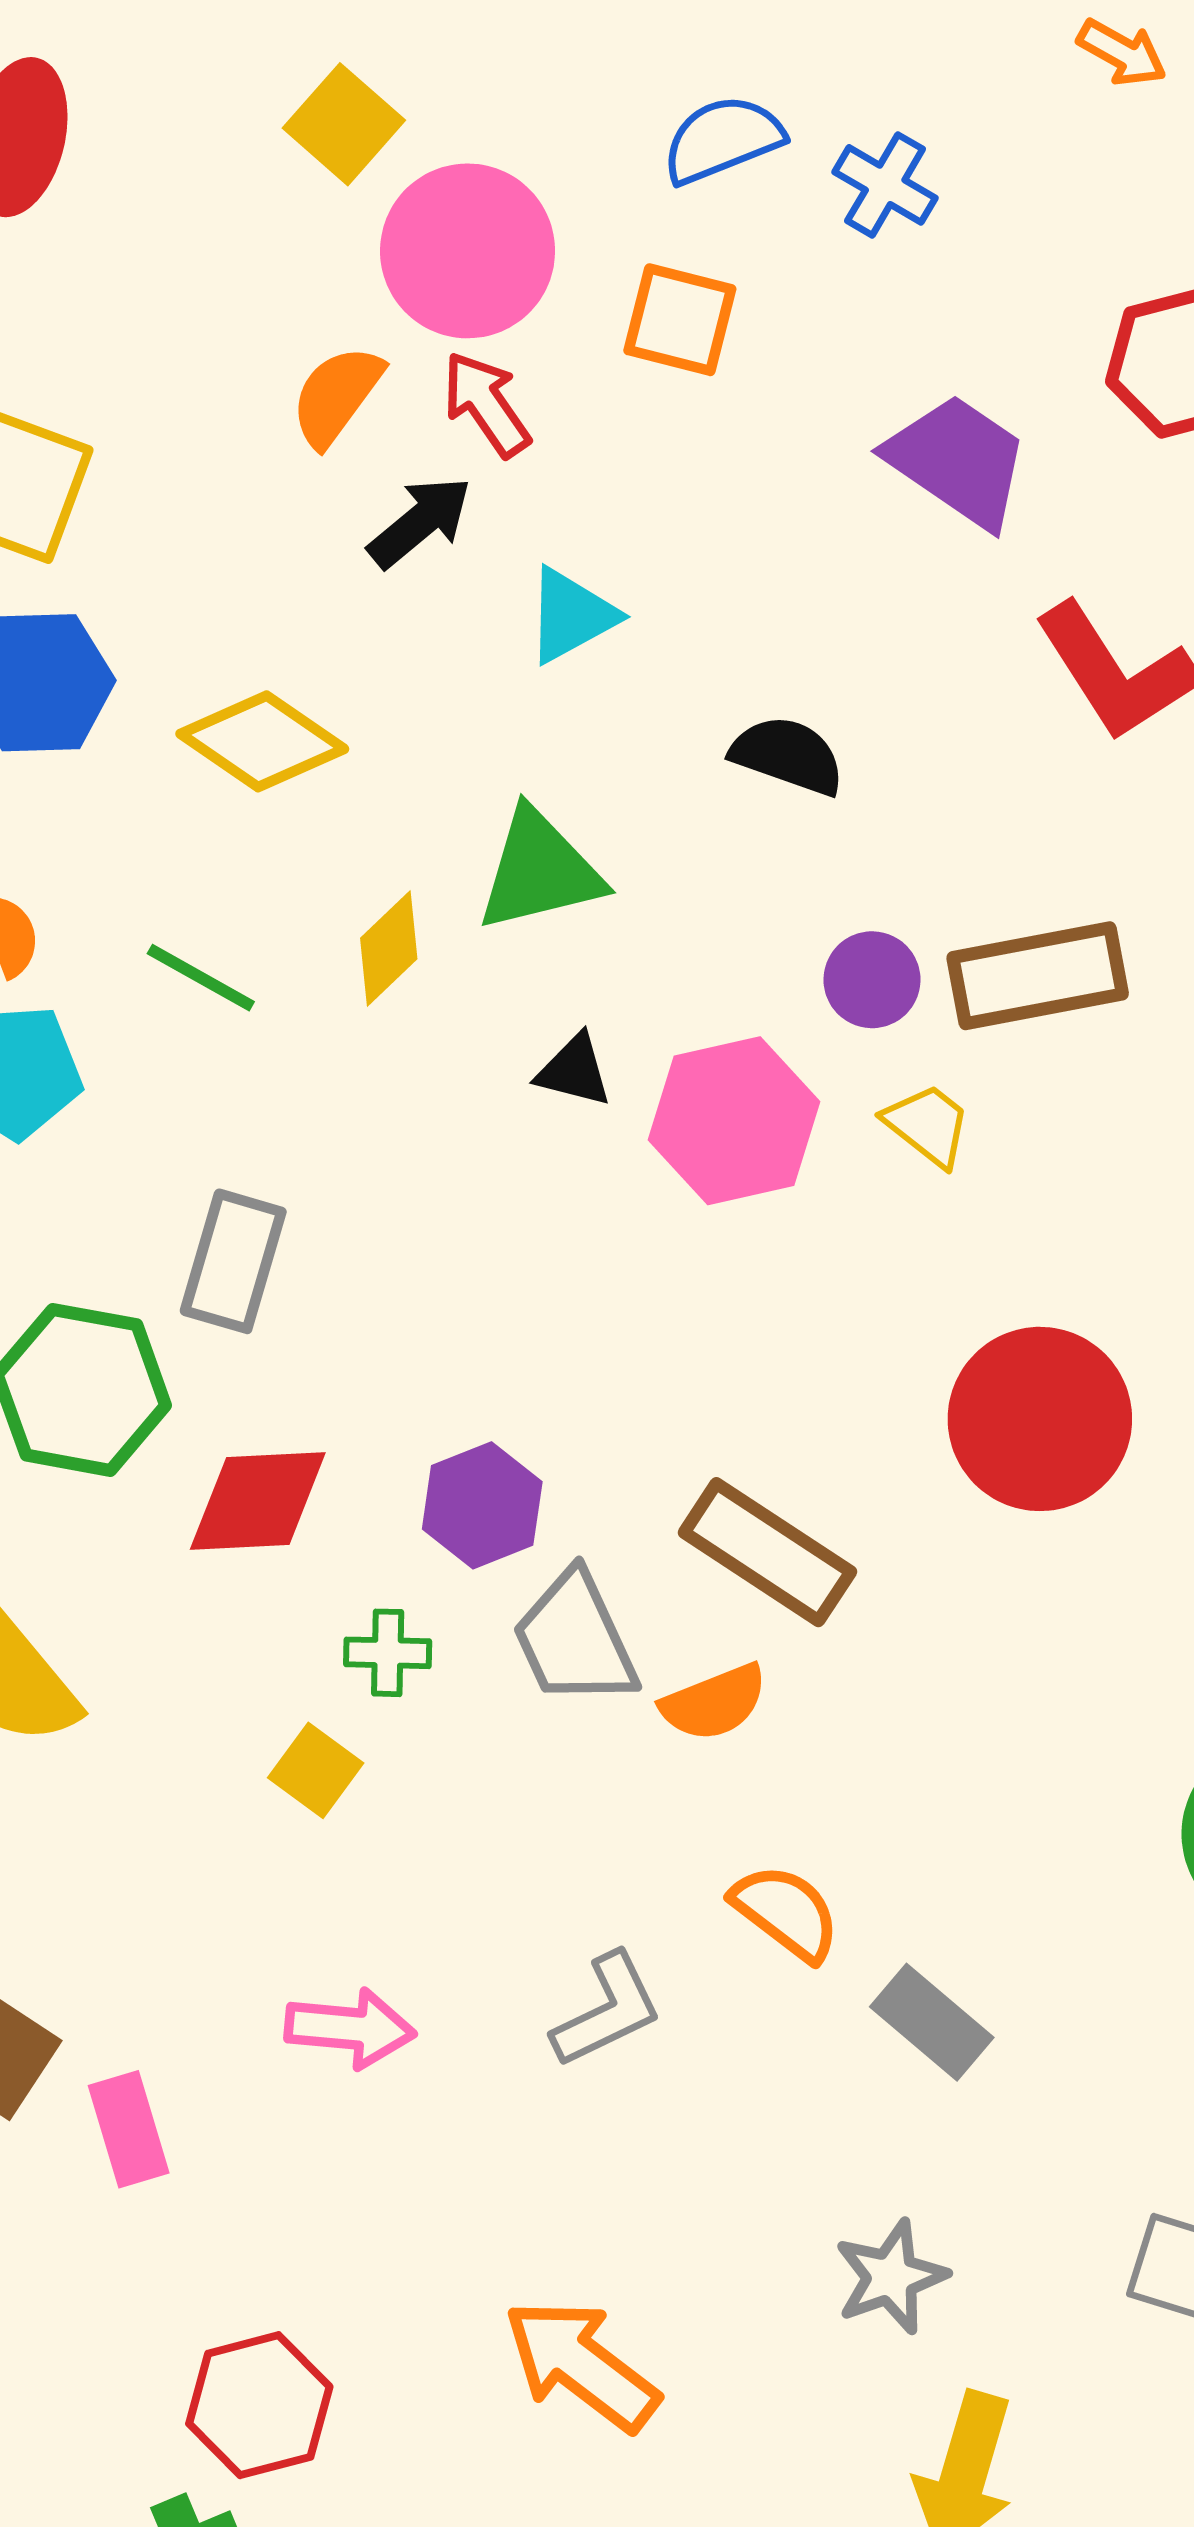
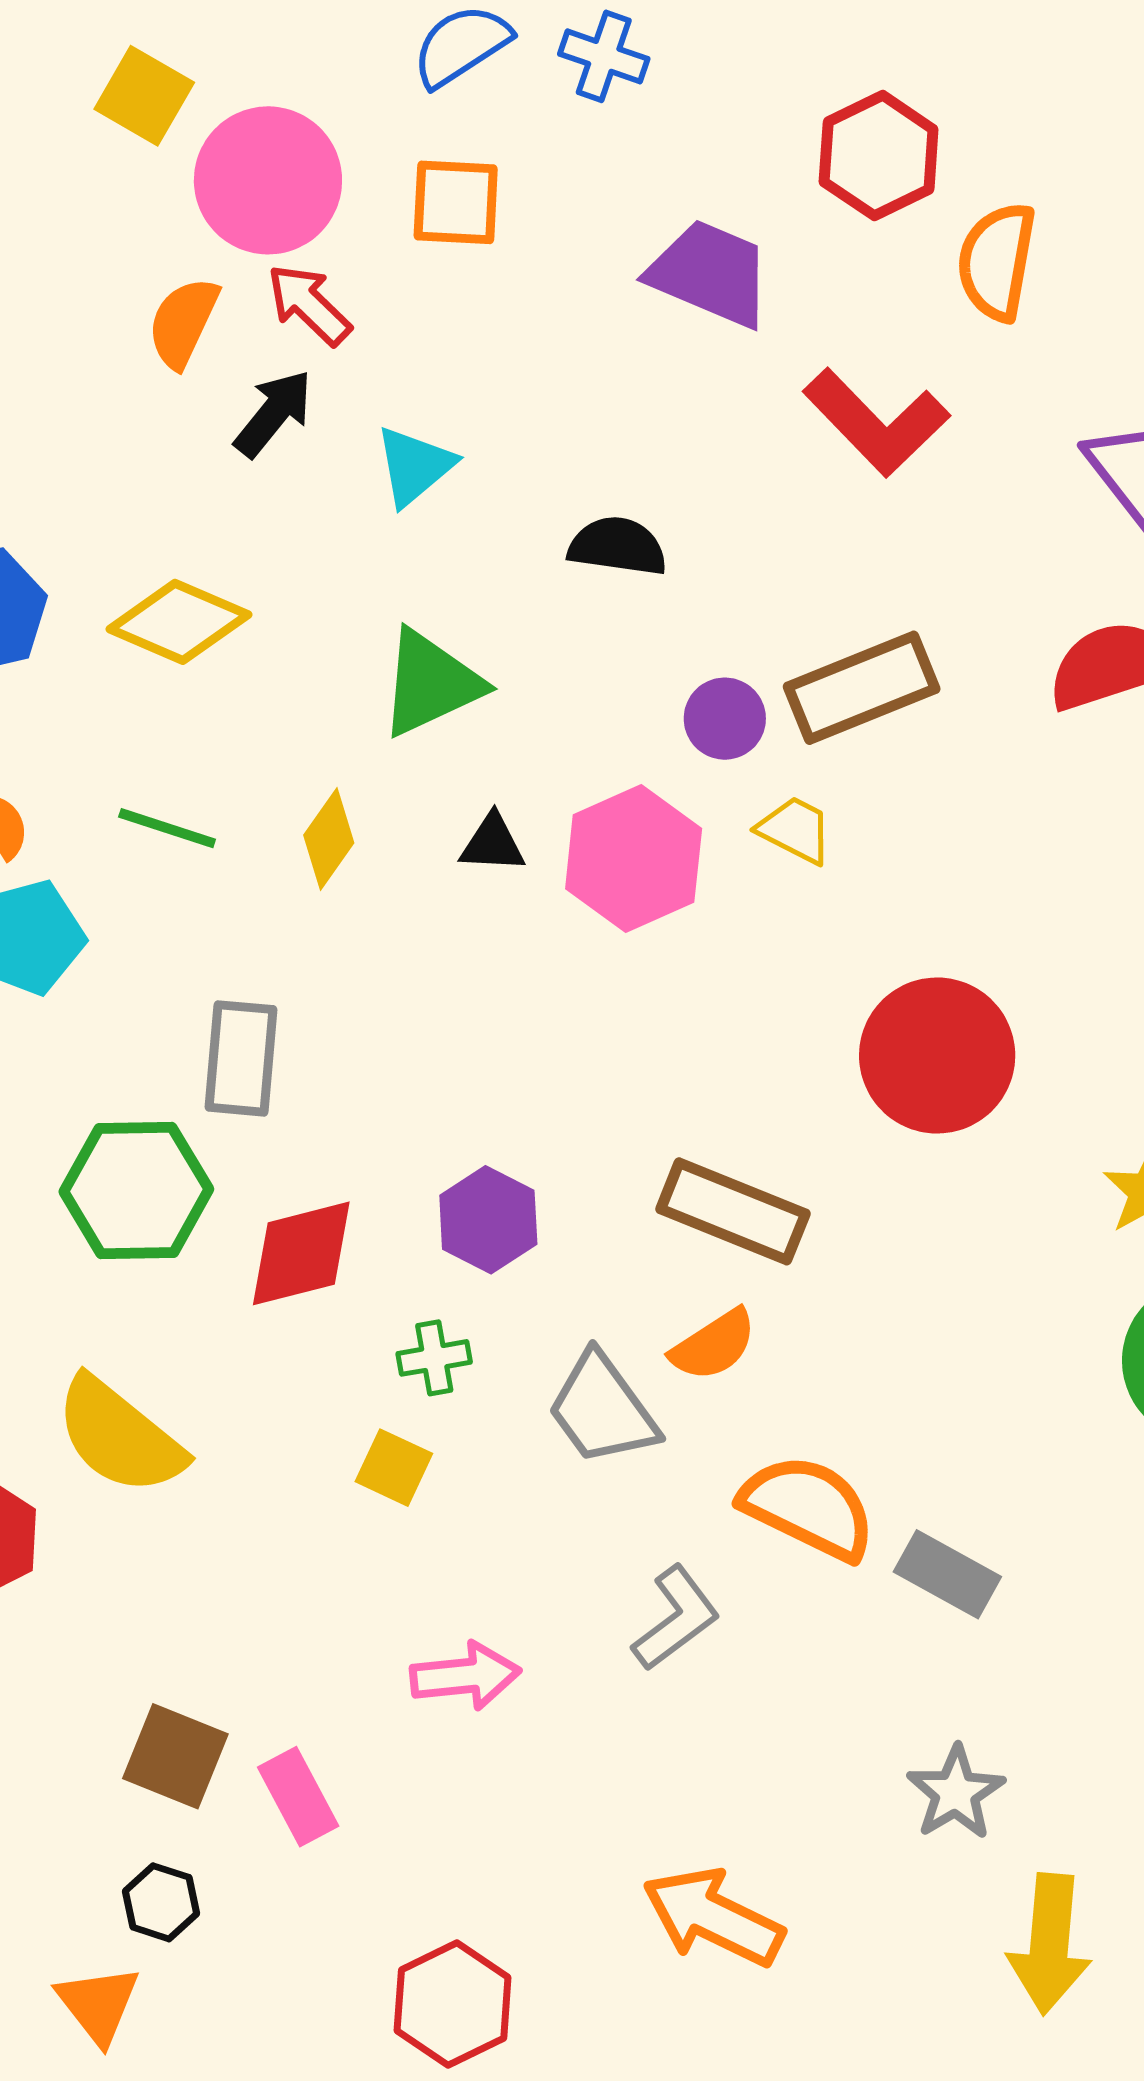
yellow diamond: (389, 949) -> (329, 839), moved
gray trapezoid: (575, 1639) -> (602, 1409), moved
orange semicircle: (786, 1912) -> (808, 1507), size x1.4

